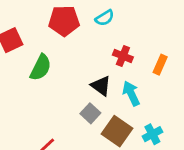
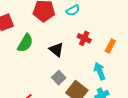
black triangle: (101, 86) -> (56, 50), moved
cyan arrow: (131, 93) -> (100, 71), moved

